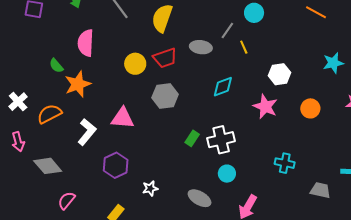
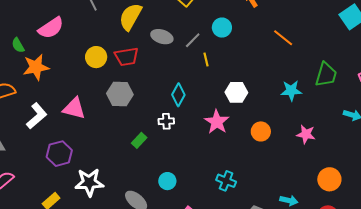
pink semicircle: (86, 43) -> (51, 28), turned -136
gray ellipse: (201, 47) -> (162, 37), moved
cyan diamond: (223, 87) -> (178, 95), turned -50
white cross: (221, 140) -> (166, 121), moved, size x0.6
white star: (150, 188) -> (89, 182), size x1.8

